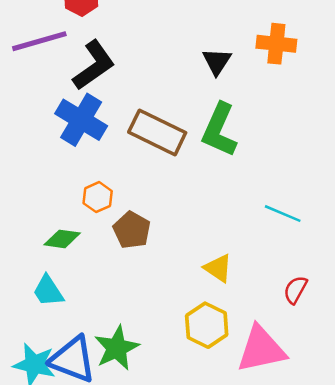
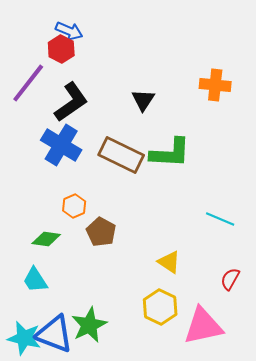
purple line: (39, 41) -> (28, 83), turned -36
black triangle: (217, 61) -> (143, 100), moved
green L-shape: (219, 130) -> (170, 153), turned -111

